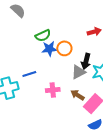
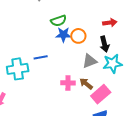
black arrow: (86, 61) -> (104, 44), moved, turned -35
pink cross: (53, 90) -> (68, 83), moved

